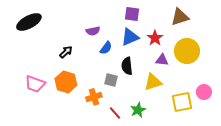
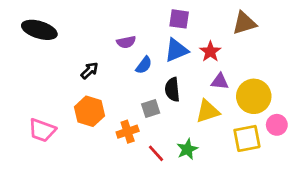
black ellipse: (29, 22) -> (39, 30), turned 45
yellow circle: (187, 51) -> (254, 96), moved
gray square: (111, 80) -> (151, 109), turned -32
pink trapezoid: (35, 84) -> (42, 130), moved

